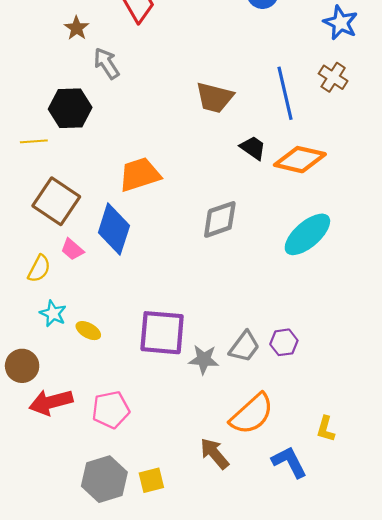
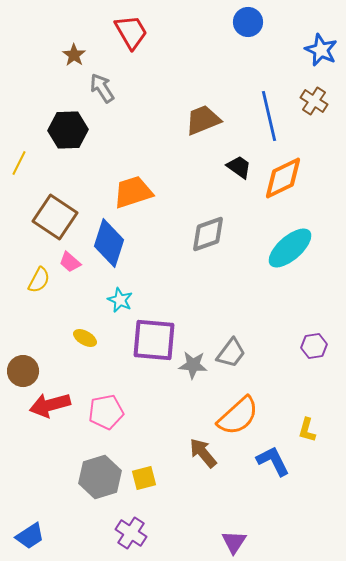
brown trapezoid: (214, 98) -> (203, 120), turned 144
yellow line: (34, 141) -> (19, 163), moved, turned -60
orange diamond: (300, 160) -> (283, 178), turned -39
cyan star: (53, 313) -> (120, 300), moved
purple hexagon: (284, 342) -> (314, 346), moved

